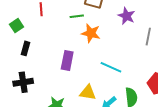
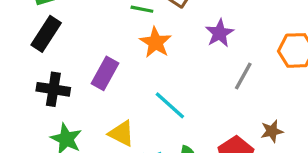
black rectangle: (25, 48) -> (46, 34), size x1.5
black cross: (23, 82) -> (53, 89), moved

